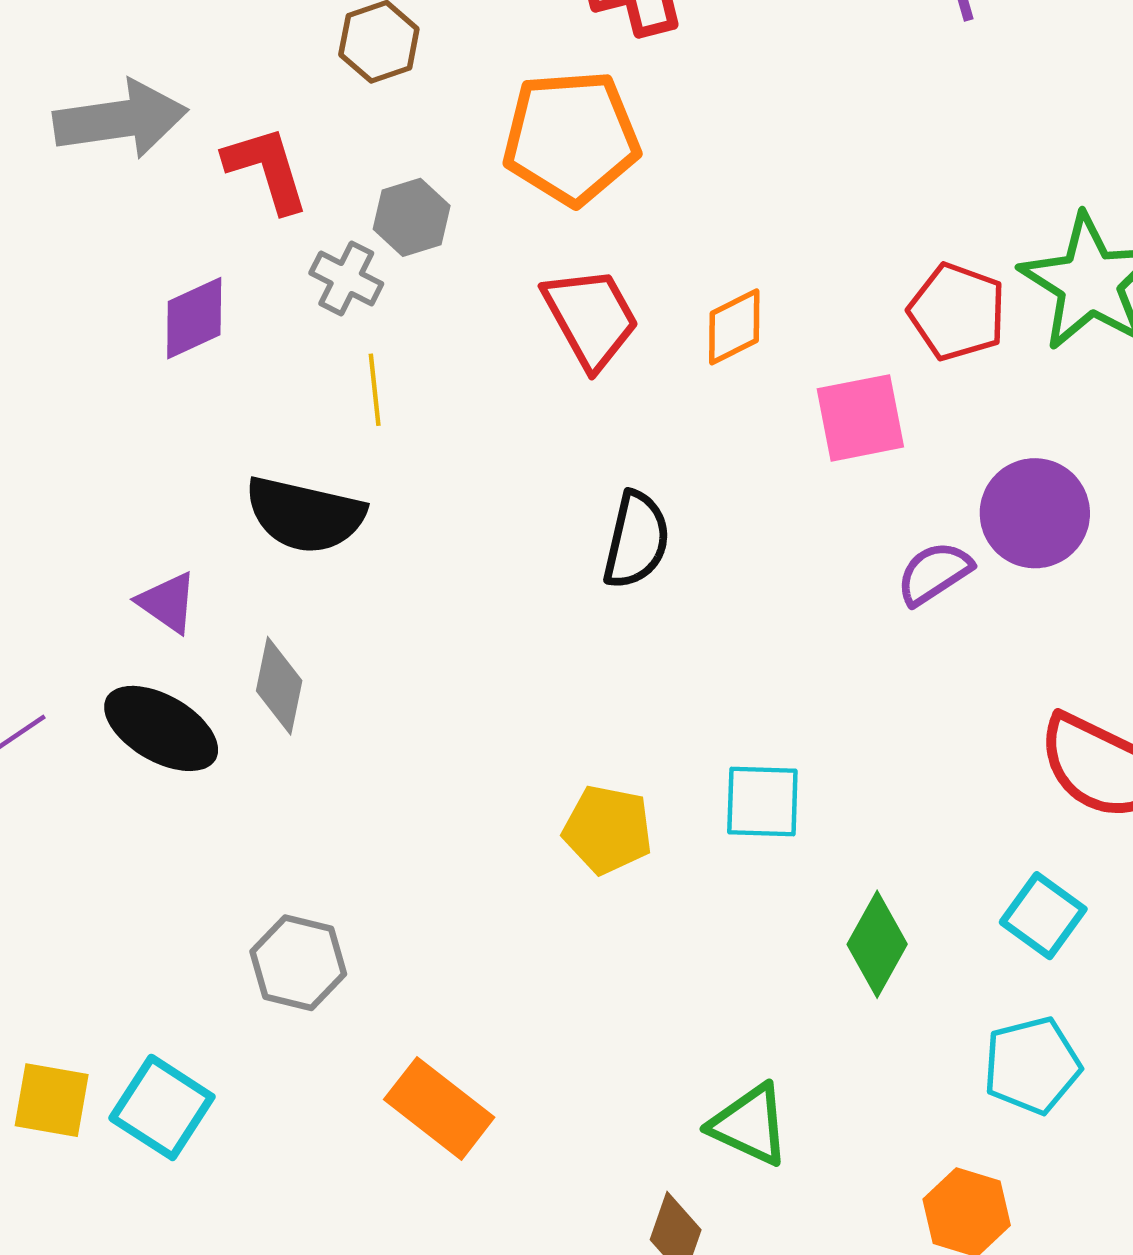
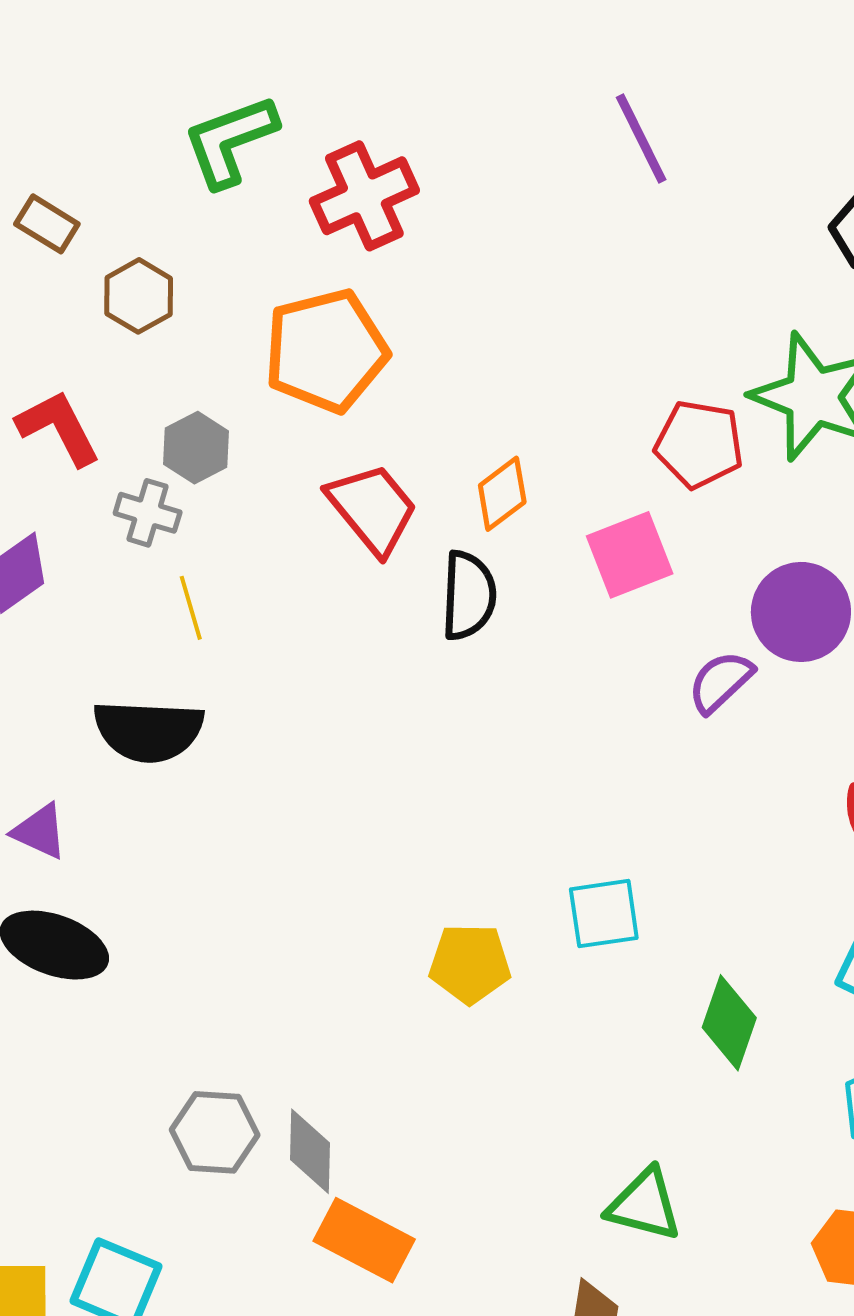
black semicircle: (636, 540) -> (469, 596), moved
gray diamond: (279, 686) -> (310, 1151), moved

